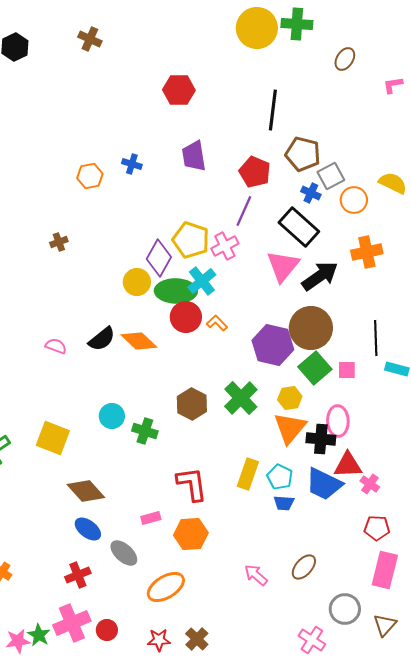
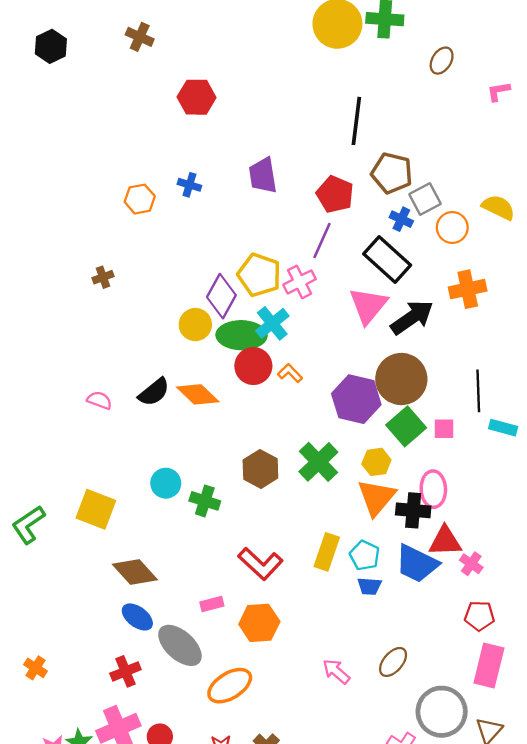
red hexagon: (179, 90) -> (197, 97), moved
red L-shape: (192, 484) -> (260, 564), turned 141
gray ellipse: (124, 553) -> (180, 645), size x1.4
gray circle: (345, 609) -> (442, 712), size x1.4

